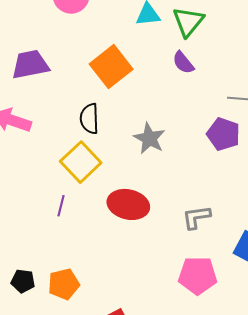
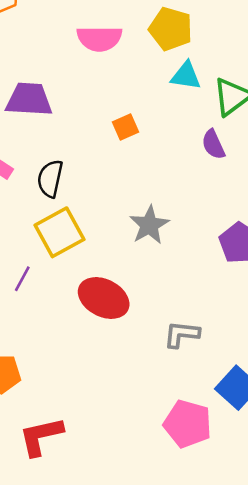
orange square: (111, 67) -> (126, 127), size x0.5
black semicircle: (89, 119) -> (50, 179), moved
pink pentagon: (198, 275) -> (188, 424), moved

